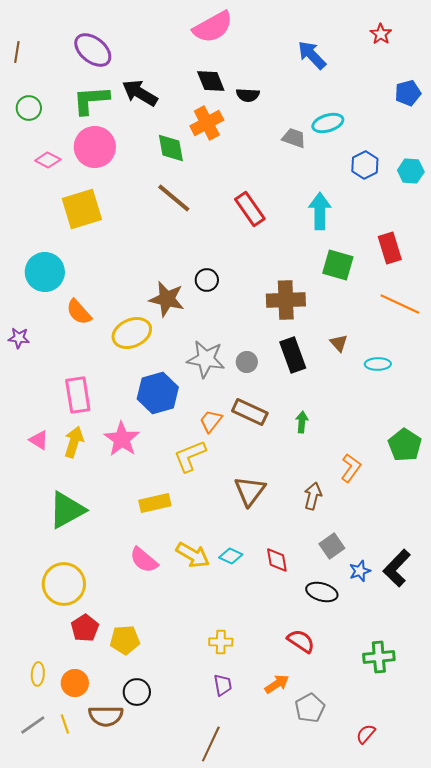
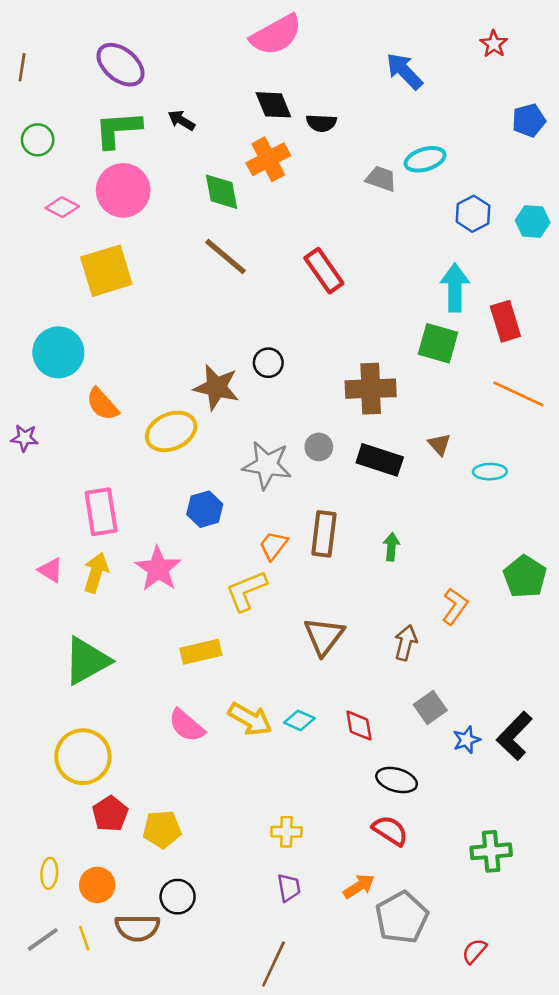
black arrow: (140, 93) -> (181, 120), size x0.6
cyan arrow: (320, 211) -> (455, 288), moved
black rectangle: (293, 355) -> (380, 460), turned -52
gray circle: (247, 362) -> (319, 447), moved
blue hexagon: (158, 393) -> (205, 509), size x0.7
brown rectangle: (250, 412) -> (324, 534), turned 72
black ellipse: (322, 592) -> (397, 780), moved
gray pentagon: (310, 708) -> (402, 917), size x1.4

